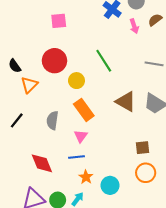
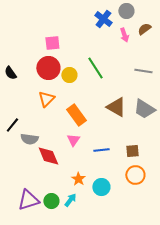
pink square: (59, 21) -> (52, 43), moved
yellow circle: (76, 81) -> (69, 75), moved
orange triangle: (29, 85) -> (46, 99), moved
gray semicircle: (52, 120) -> (29, 139), moved, turned -90
blue line: (76, 157) -> (101, 150), moved
red diamond: (42, 163) -> (48, 156), moved

